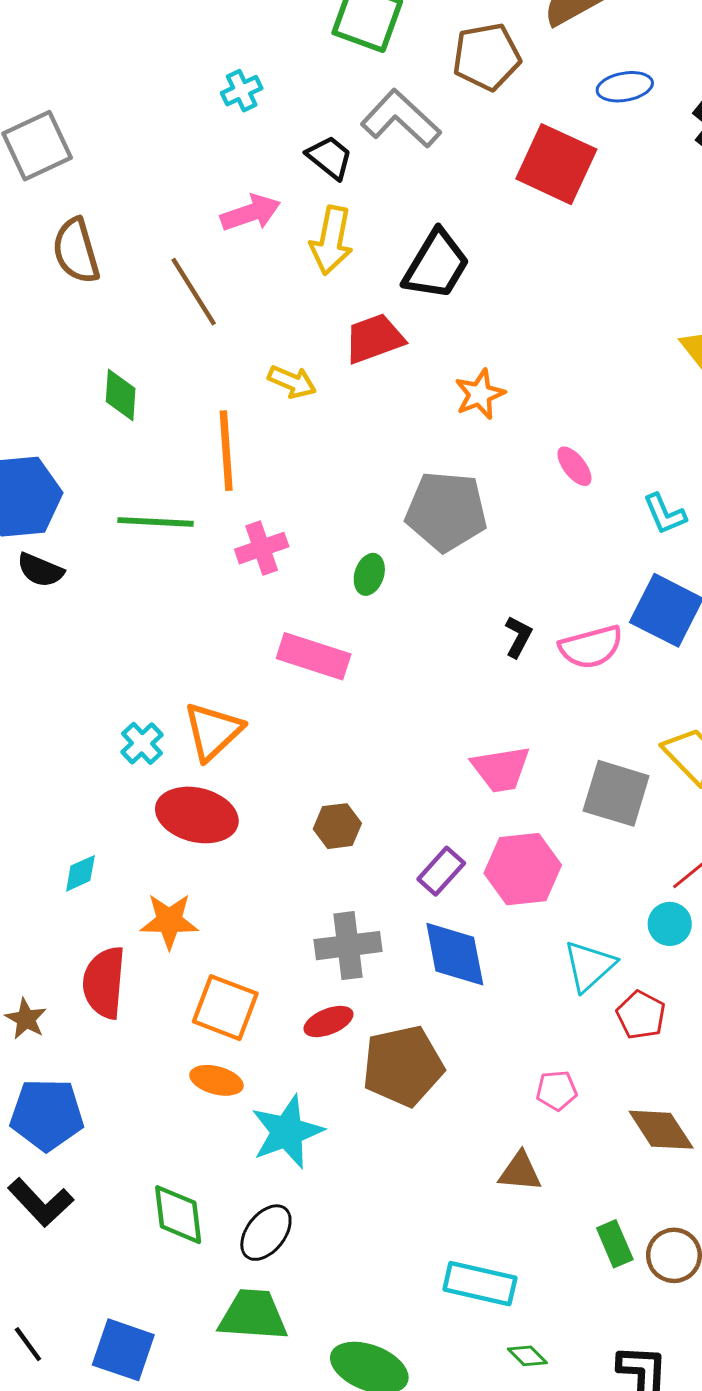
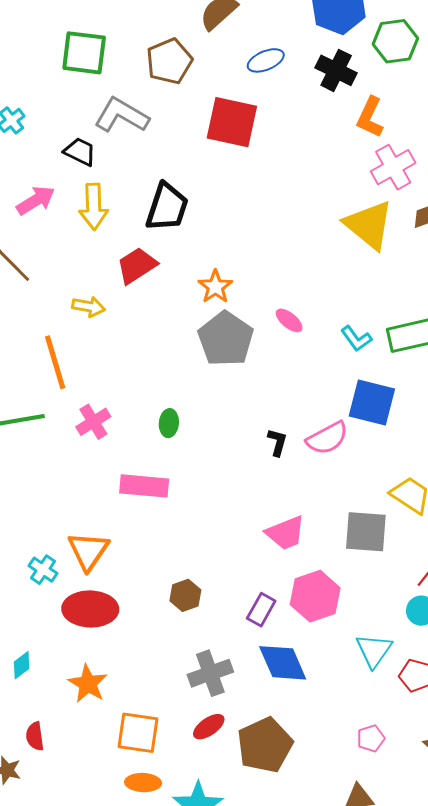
gray pentagon: (446, 511) -> (226, 339), moved, turned -30
orange star: (169, 921) -> (88, 684), turned -30
red semicircle: (104, 983) -> (35, 736), moved, size x0.6

